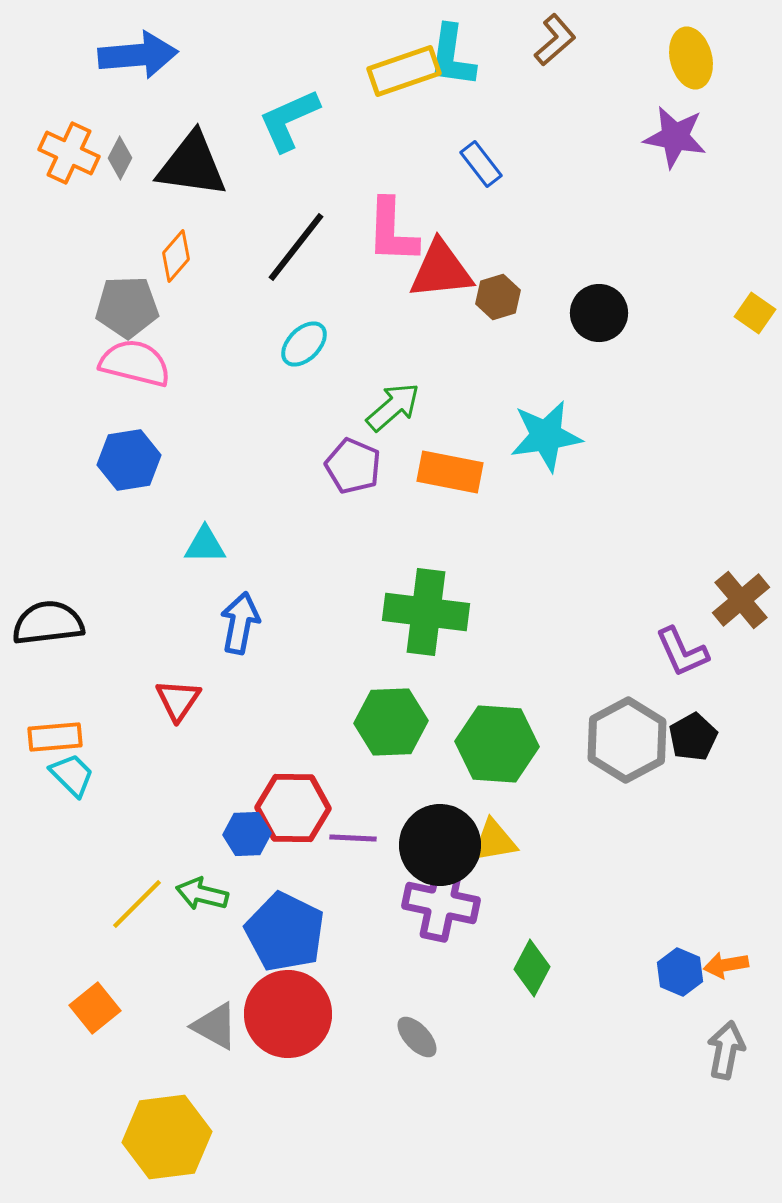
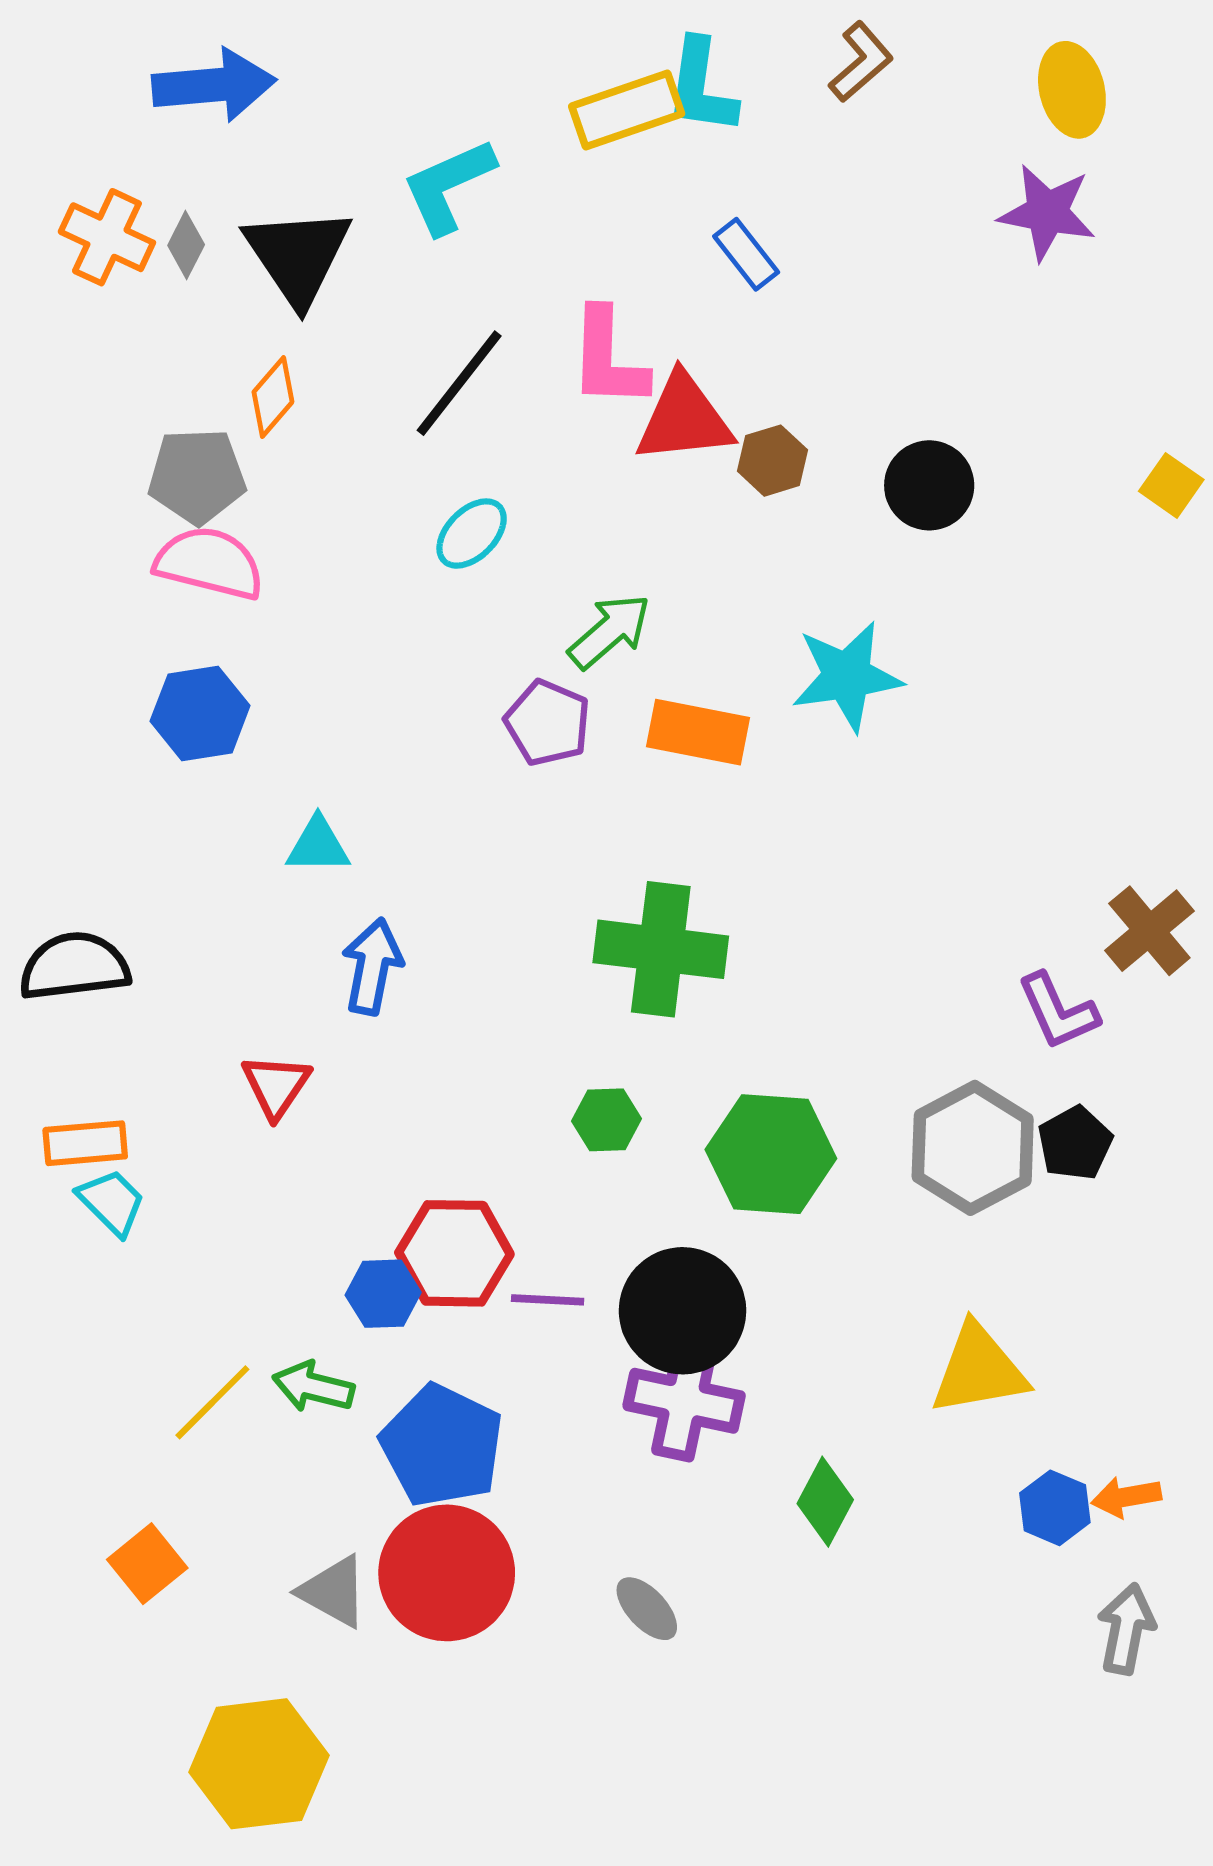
black triangle: (192, 165) -> (298, 256), turned 48
green hexagon: (391, 722) -> (606, 1120), size x0.6
yellow triangle: (494, 841) -> (979, 1370), moved, size x1.4

